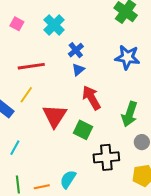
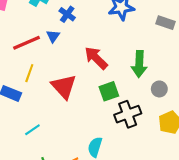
blue triangle: (78, 70) -> (53, 36), moved
green square: (83, 130) -> (109, 91), moved, turned -30
cyan line: (15, 148) -> (32, 130), turned 42

